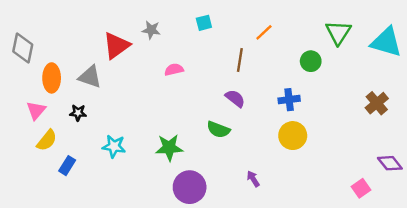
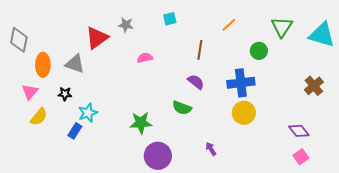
orange line: (264, 32) -> (229, 25), moved
blue cross: (289, 100) -> (241, 83), size x1.5
cyan star: (114, 146) -> (88, 113), moved, turned -30
purple diamond: (390, 163) -> (299, 131), moved
blue rectangle: (67, 166) -> (75, 131), moved

